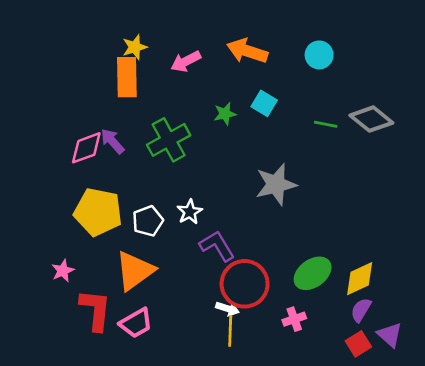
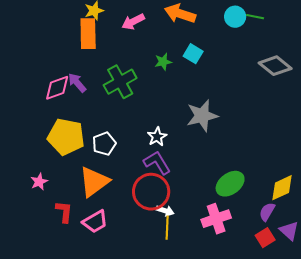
green line: (326, 124) -> (255, 17), moved
white star: (190, 212) -> (157, 137), moved
yellow diamond: (360, 279) -> (282, 188), moved
red circle: (245, 284) -> (151, 192), moved
red L-shape: (95, 310) -> (64, 212), size x0.7
pink cross: (294, 319) -> (216, 219), size x1.6

